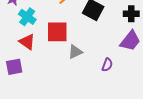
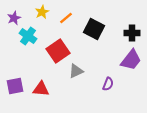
red square: (57, 32) -> (58, 51), turned -35
red triangle: (27, 42) -> (41, 89), moved, turned -30

